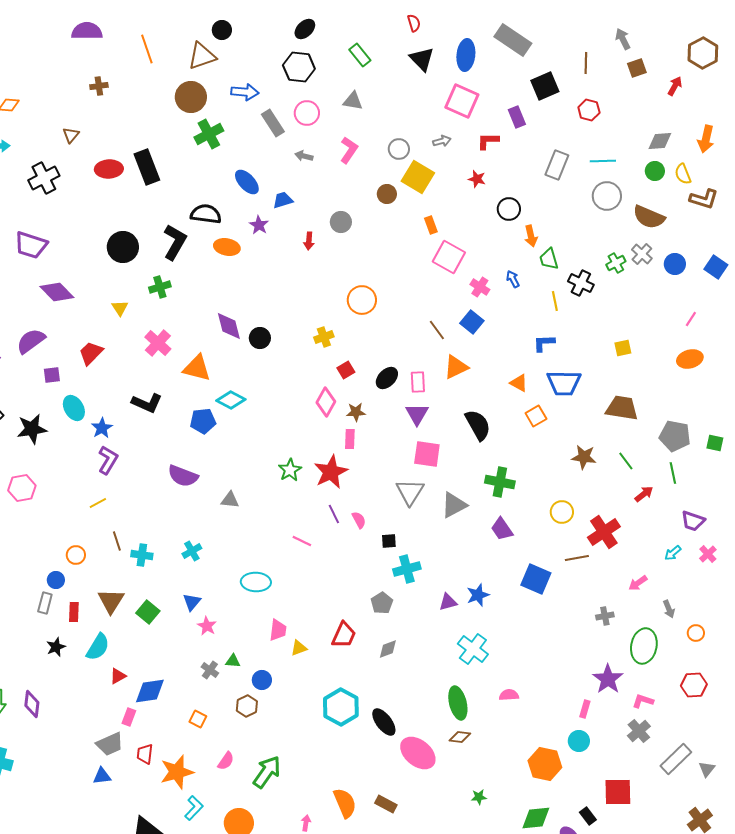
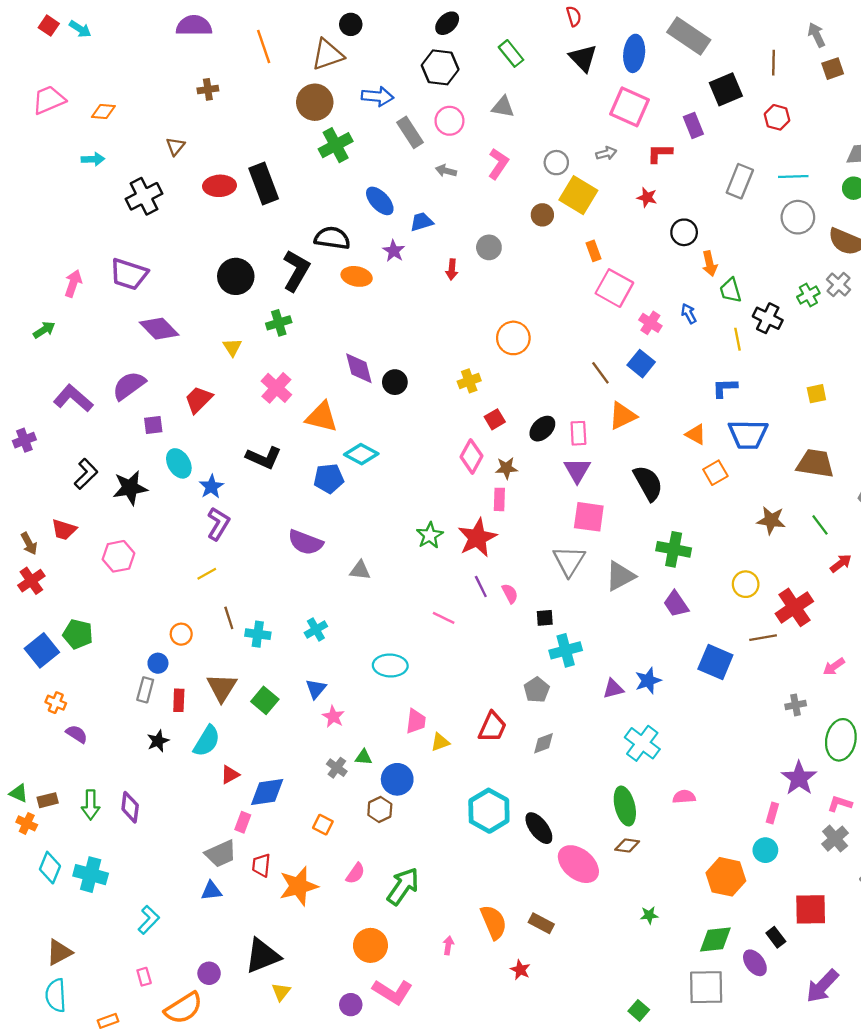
blue circle: (262, 680) -> (397, 779), size x1.4
cyan L-shape: (194, 808) -> (149, 920), moved

